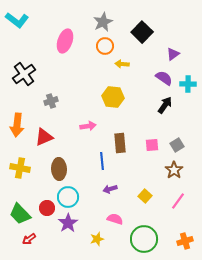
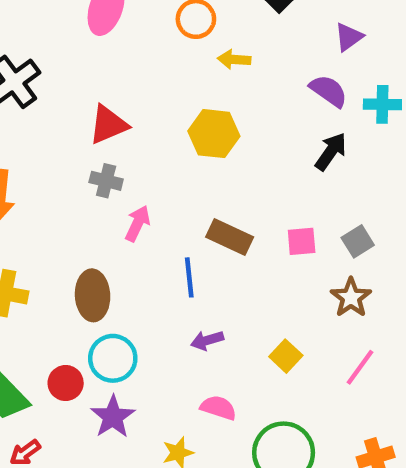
gray cross: (51, 101) -> (106, 181), moved, turned 32
pink arrow: (88, 126) -> (137, 223), moved, turned -56
red triangle: (44, 137) -> (108, 125), moved
brown rectangle: (120, 143) -> (230, 237), turned -60

